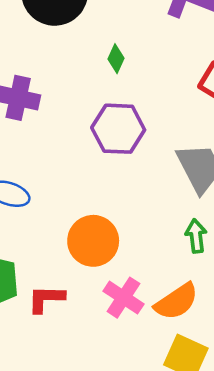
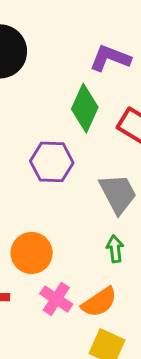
green diamond: (116, 59) -> (85, 108), moved, size x2.0

